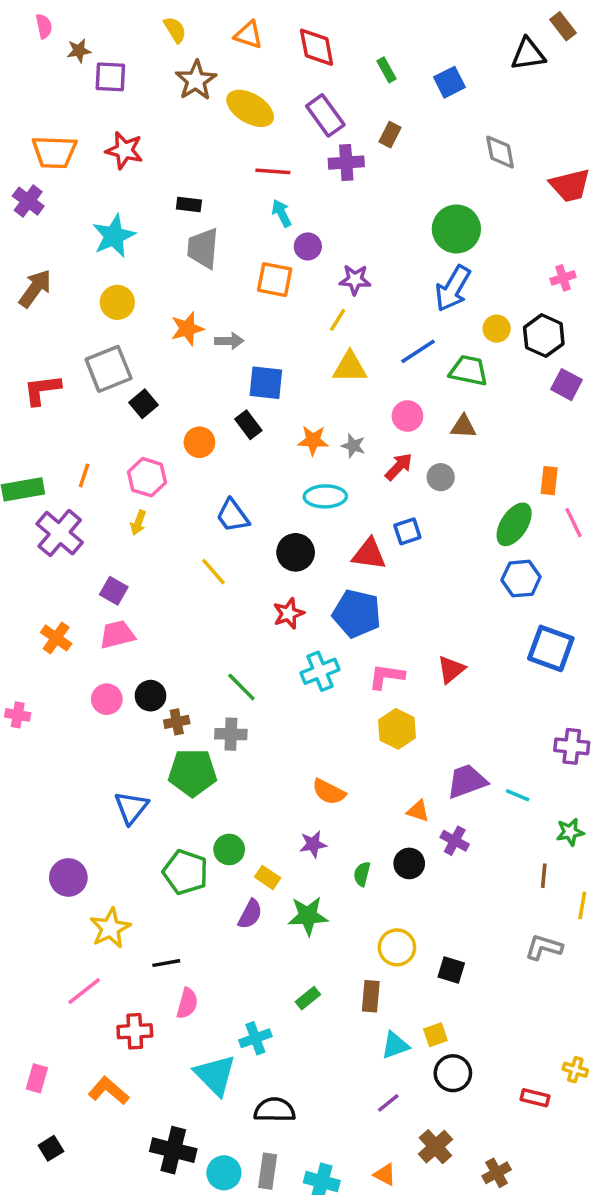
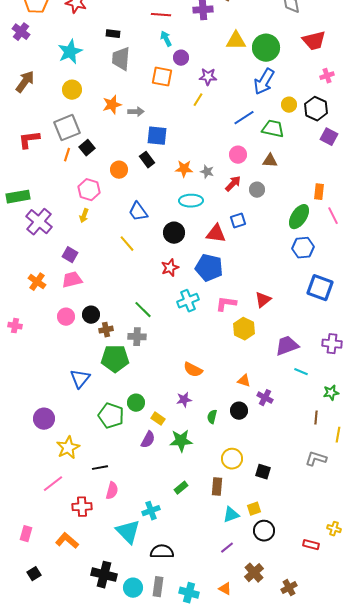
red trapezoid: (570, 185) -> (314, 41), moved
yellow triangle: (350, 367) -> (236, 41), moved
orange line: (84, 475) -> (67, 155), moved
yellow hexagon: (397, 729) -> (244, 329), moved
purple trapezoid: (467, 781) -> (287, 346), moved

